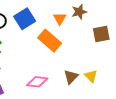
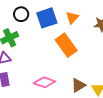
orange triangle: (60, 19) -> (72, 18), moved

